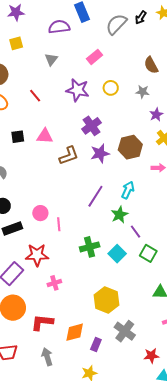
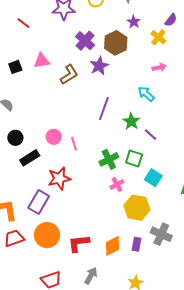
purple star: (156, 115) -> (134, 22), moved
brown hexagon: (130, 147) -> (116, 43), moved
cyan arrow: (128, 190) -> (146, 94), moved, turned -60
green square: (148, 253) -> (134, 158), moved
cyan square: (117, 254) -> (153, 178), moved
pink cross: (54, 283) -> (117, 184), moved
purple rectangle: (96, 344) -> (137, 244), moved
gray arrow: (47, 357) -> (91, 276), turned 60

